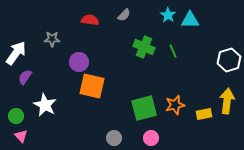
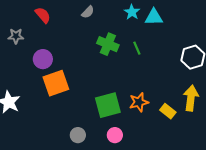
red semicircle: (90, 20) -> (43, 15), moved, turned 42
orange square: (92, 86) -> (56, 83), turned -32
yellow rectangle: (204, 114) -> (168, 111), turned 49

